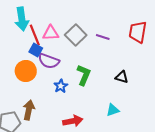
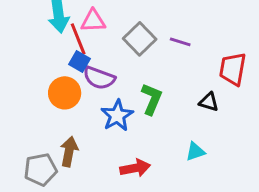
red trapezoid: (138, 32) -> (233, 69), moved
pink triangle: (51, 33) -> (93, 21), moved
blue star: (61, 86) -> (117, 115), size x1.5

